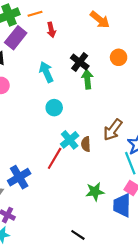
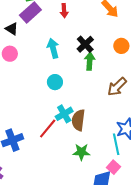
brown arrow: (113, 130) -> (117, 87), moved
brown semicircle: (86, 144) -> (78, 120), size x1.5
green star: (95, 192) -> (81, 152), moved

